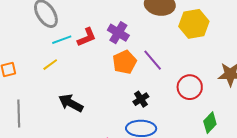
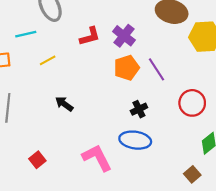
cyan line: (62, 40) -> (26, 34), moved
black arrow: (71, 103) -> (64, 104), size x0.7

